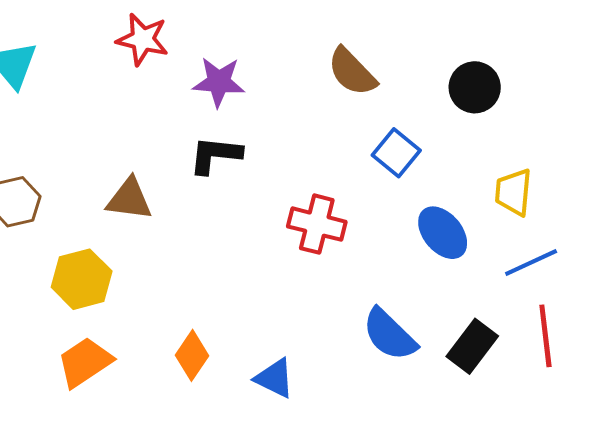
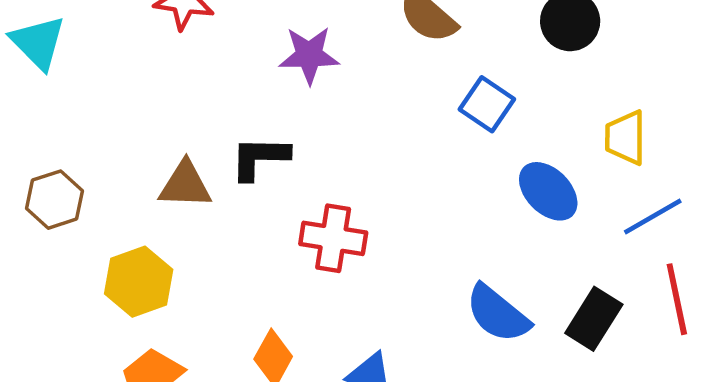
purple star: (219, 82) -> (309, 55), moved
black L-shape: (215, 155) -> (260, 158), moved
red cross: (317, 224) -> (333, 238), moved

